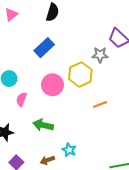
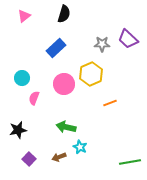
gray star: (100, 55) -> (102, 44), moved
green arrow: (43, 125) -> (66, 127), moved

